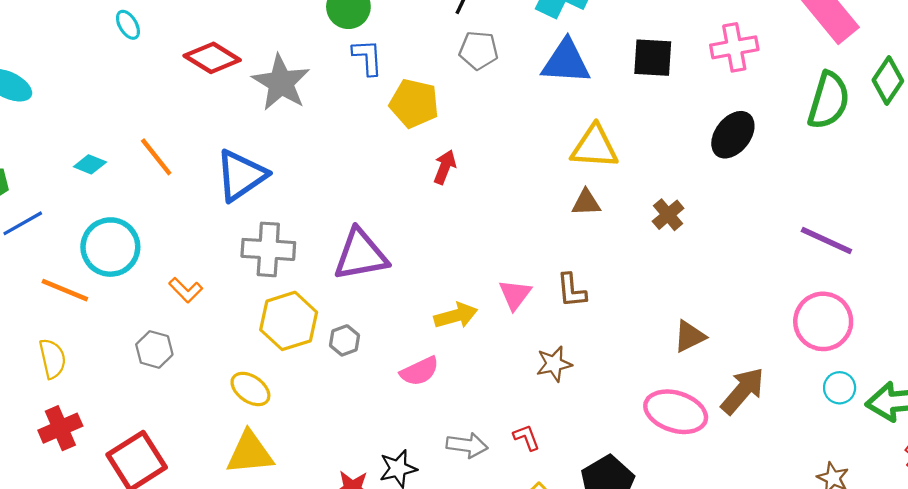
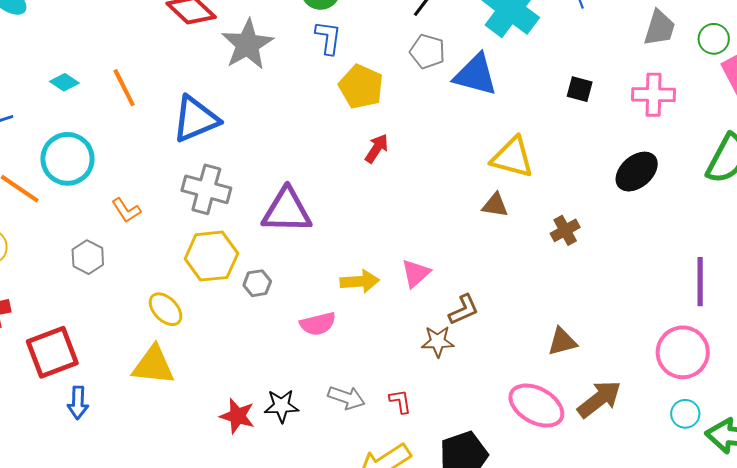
black square: (653, 58) -> (580, 89), size x0.7
blue triangle: (566, 62) -> (476, 75), moved
purple line: (826, 241) -> (700, 282), turned 54
brown L-shape: (571, 290) -> (464, 310), moved, turned -120

